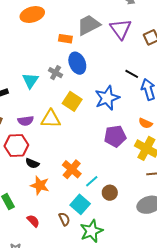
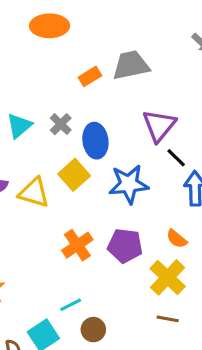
purple triangle: (121, 29) -> (159, 126), moved
orange rectangle: (65, 39) -> (90, 76), turned -56
blue ellipse: (77, 63) -> (95, 141), moved
orange cross: (72, 169) -> (77, 245), moved

